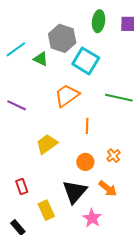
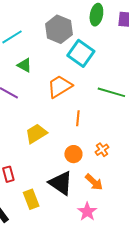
green triangle: (41, 59) -> (24, 65), moved
black triangle: (75, 192) -> (61, 183), turned -40
pink star: (92, 218) -> (87, 212), moved

